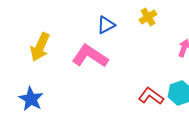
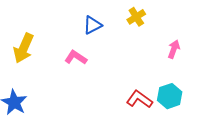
pink L-shape: (90, 56) -> (76, 57), size x0.6

